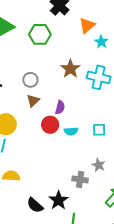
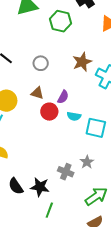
brown triangle: (33, 101) -> (37, 93), moved, turned 48
cyan square: (99, 130) -> (96, 128), size x1.5
cyan semicircle: (71, 131) -> (74, 116), moved
black star: (59, 200) -> (40, 187), turned 30

